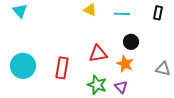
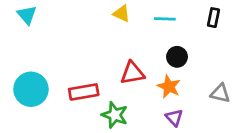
red rectangle: (62, 68) -> (84, 92), turned 70
green star: (97, 85) -> (115, 115), moved
purple triangle: (121, 87) -> (174, 118), moved

